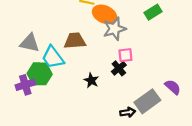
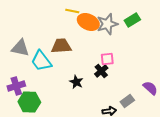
gray star: (114, 29) -> (107, 24), moved
green hexagon: (40, 74) -> (29, 102), moved
gray rectangle: (147, 101) -> (127, 101), size x0.6

